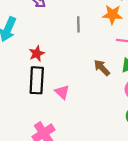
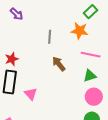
brown arrow: (102, 68) -> (59, 64), moved

